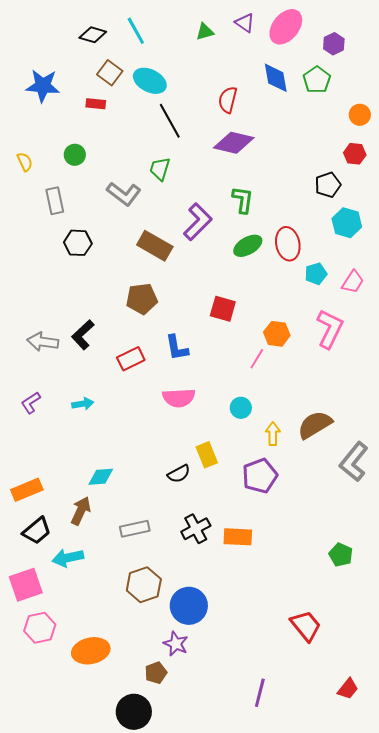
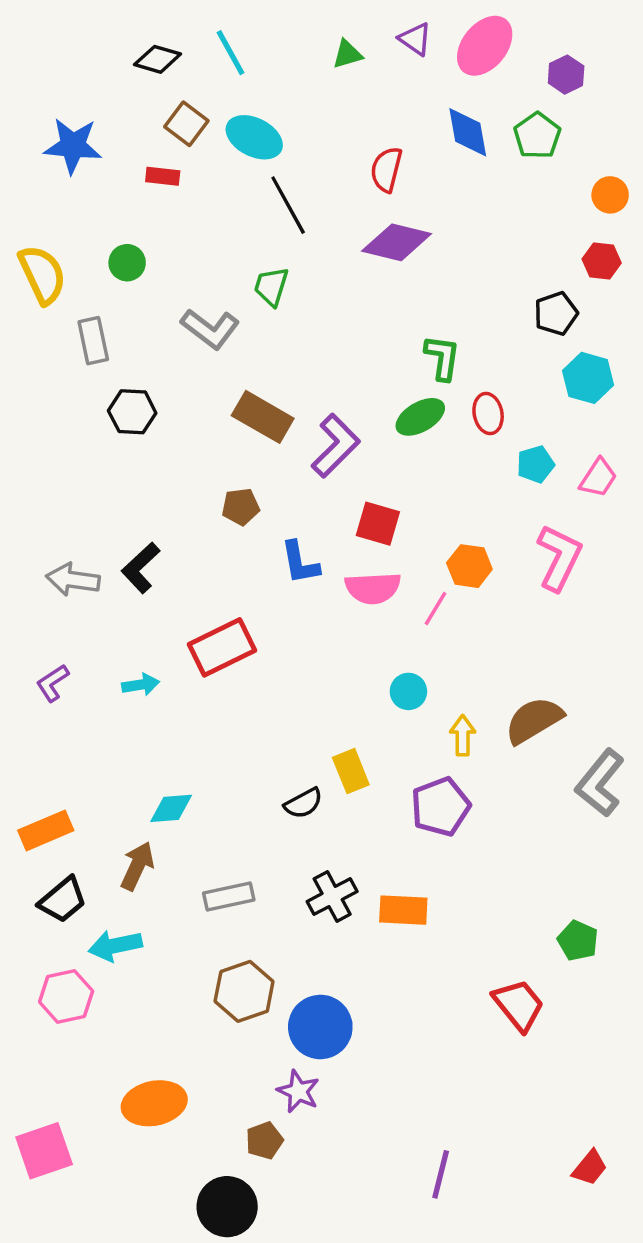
yellow semicircle: (25, 162) -> (42, 275), size x1.8
green L-shape: (243, 200) -> (442, 358), moved
purple L-shape: (198, 222) -> (336, 446), moved
red ellipse: (288, 244) -> (488, 414), size x0.7
brown pentagon: (142, 299) -> (241, 507), size x0.7
blue L-shape: (177, 348) -> (300, 563), moved
red rectangle: (131, 359) -> (222, 647), moved, size x1.4
pink semicircle: (179, 398) -> (373, 588), moved
pink square: (26, 585) -> (44, 1151), moved
red trapezoid: (306, 626) -> (519, 1005), moved
pink hexagon: (40, 628) -> (66, 996), moved

